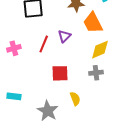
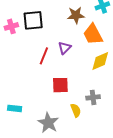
pink cross: (14, 48) -> (11, 26), moved
gray cross: (96, 73) -> (93, 97), moved

